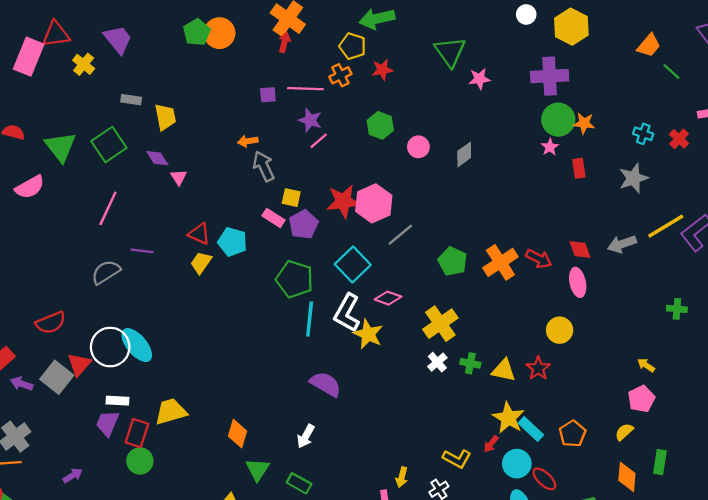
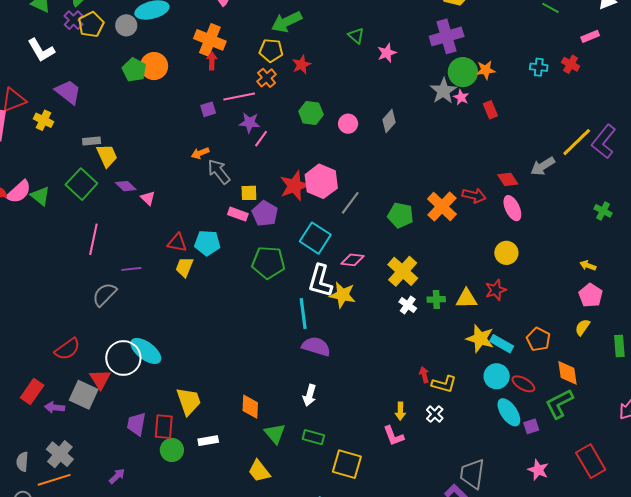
green triangle: (450, 52) -> (356, 36), size x0.6
yellow trapezoid: (165, 117) -> (107, 156), moved
green triangle: (61, 147) -> (40, 196), size x0.7
gray star: (634, 178) -> (443, 91), moved
pink semicircle: (30, 187) -> (19, 192), moved
green cross: (677, 309) -> (603, 211), turned 36
cyan line: (310, 319) -> (303, 314), moved
red star: (538, 368) -> (496, 290), turned 30
white rectangle: (117, 401) -> (208, 441), moved
yellow trapezoid: (171, 412) -> (189, 401), turned 100
red arrow: (491, 444) -> (424, 375), moved, turned 140
orange diamond: (627, 477) -> (568, 373), moved

